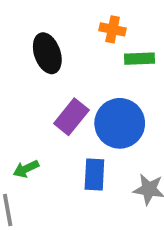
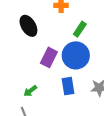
green rectangle: (140, 59) -> (80, 29), moved, turned -42

